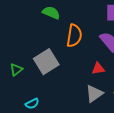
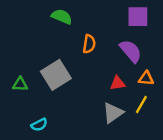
orange semicircle: (74, 36) -> (89, 44), size x0.7
green triangle: (16, 70) -> (20, 84), turned 40

